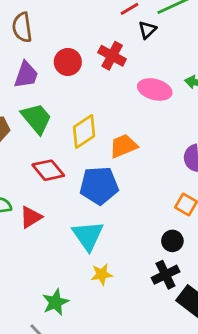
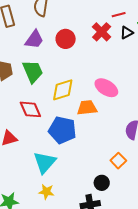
red cross: (112, 56) -> (102, 32), moved
pink ellipse: (155, 89) -> (106, 88), moved

